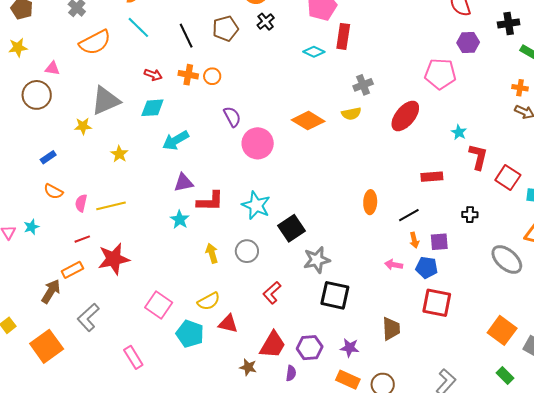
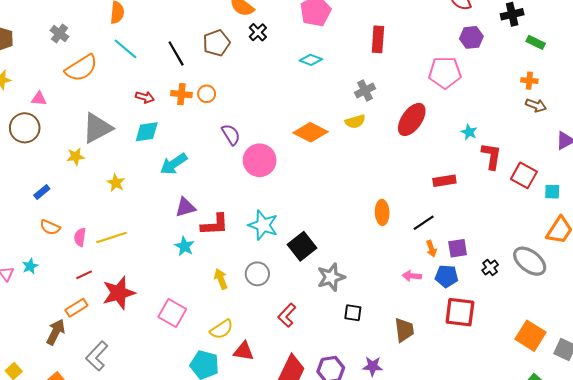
red rectangle: (343, 36) -> (378, 39), moved
black cross: (470, 215) -> (490, 268), moved, turned -35
black square: (335, 295) -> (353, 313), size x0.6
pink square: (159, 305) -> (172, 313), moved
brown trapezoid: (391, 329) -> (404, 330), moved

